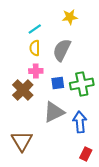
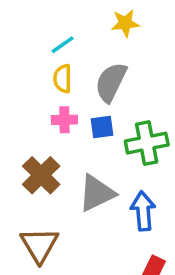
blue square: (58, 83) -> (102, 127), moved
brown cross: (23, 90) -> (41, 175), moved

